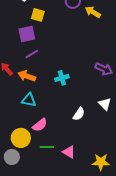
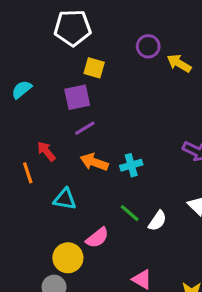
orange arrow: (27, 76) -> (94, 162), moved
cyan triangle: (29, 100) -> (65, 199), moved
green line: (47, 147) -> (130, 213), moved, turned 40

